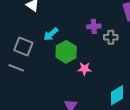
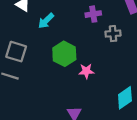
purple cross: (94, 26) -> (93, 14), moved
cyan arrow: (51, 34) -> (46, 21), moved

